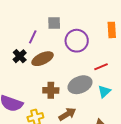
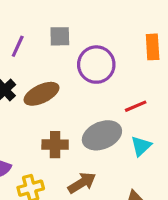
purple line: (33, 37) -> (18, 46), moved

